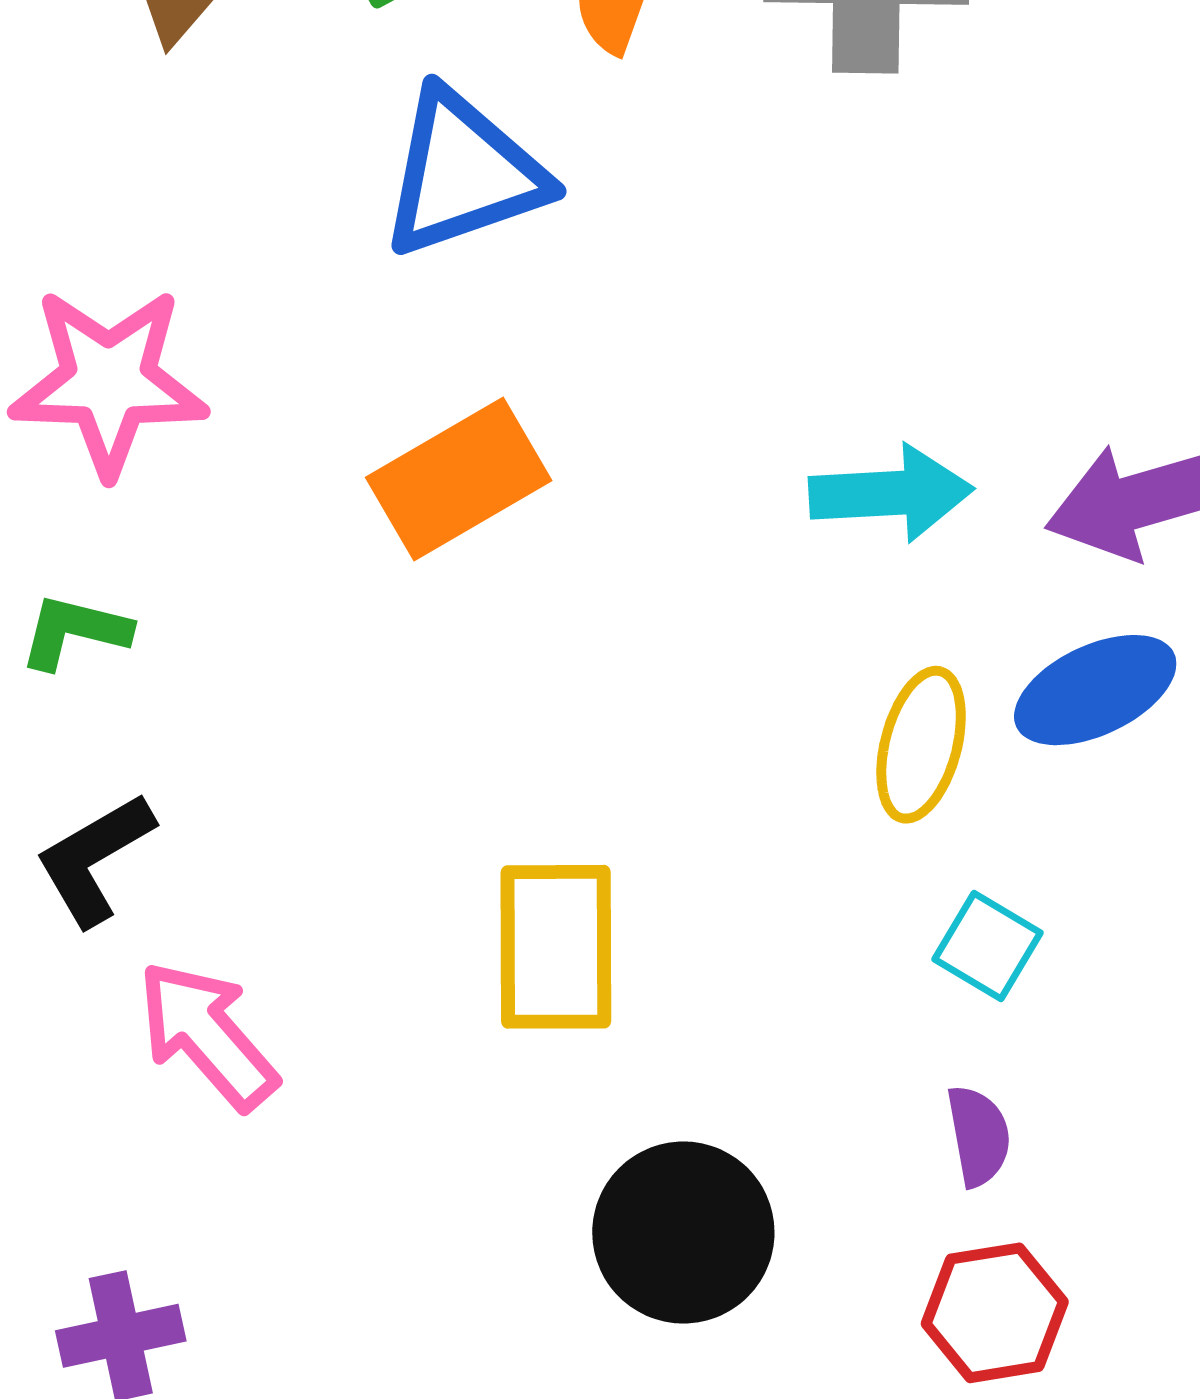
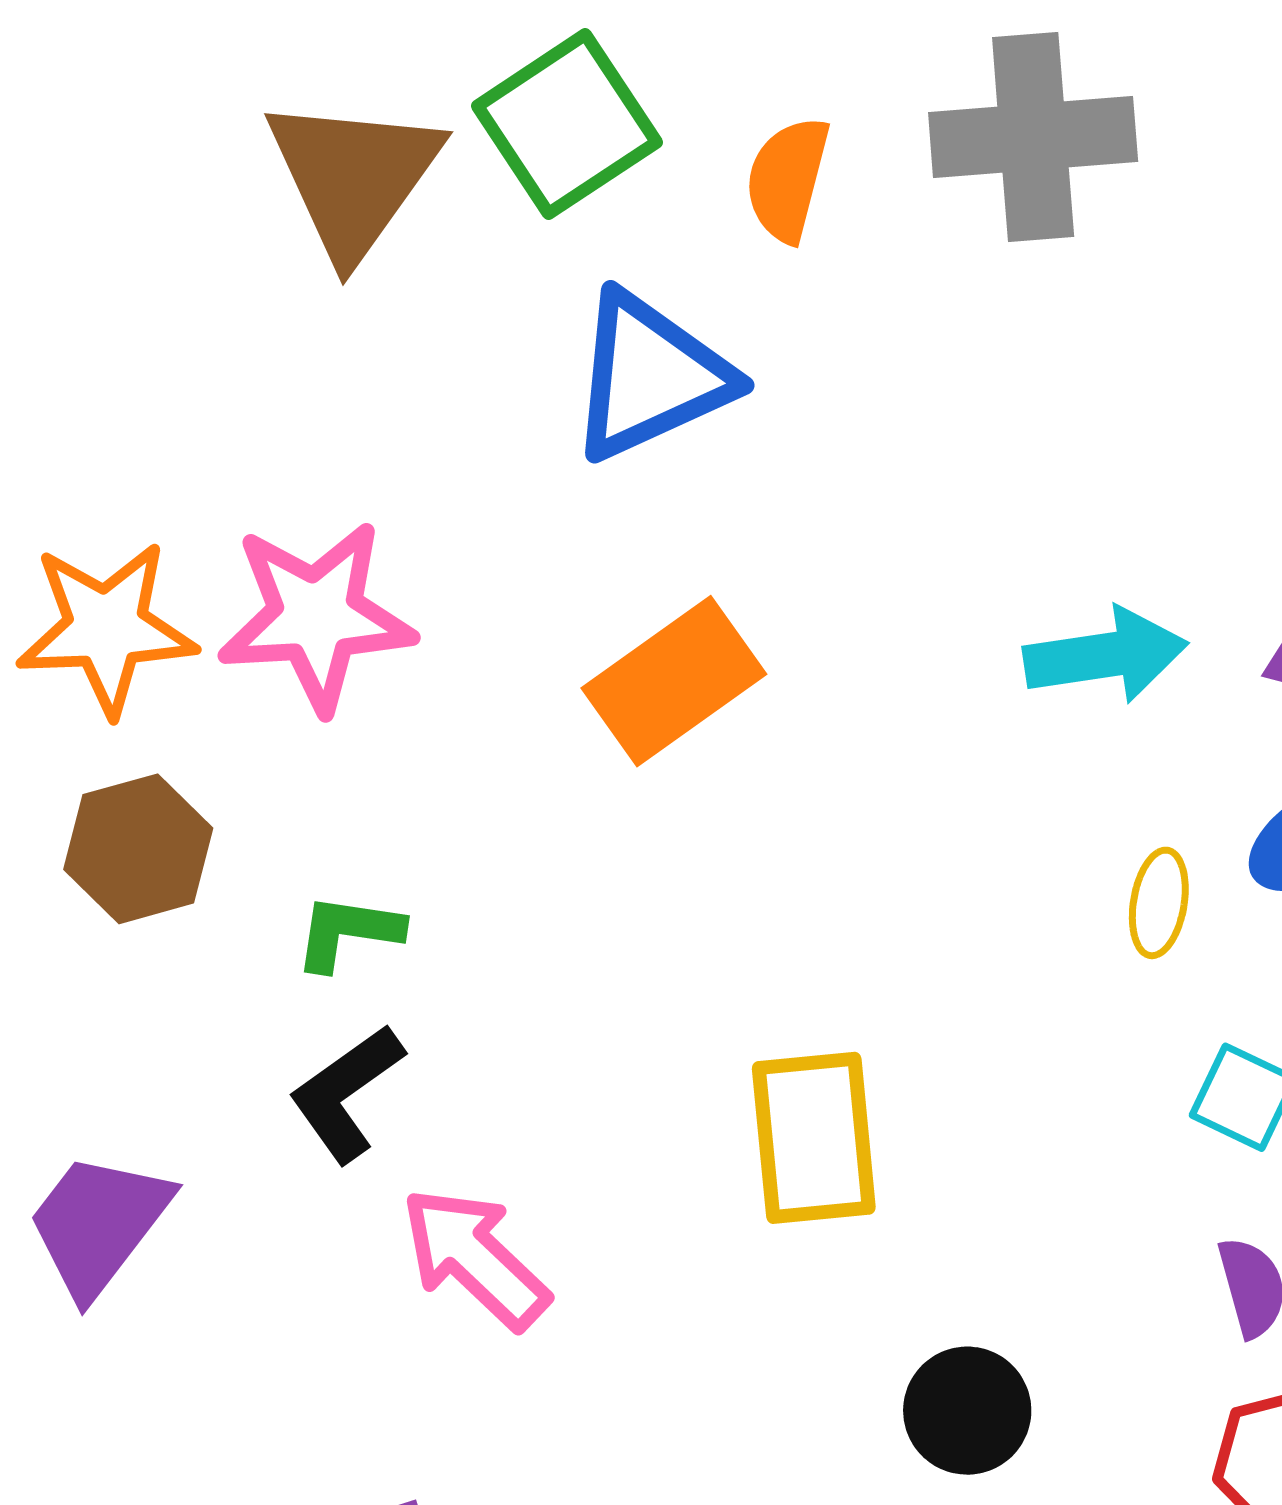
green L-shape: (75, 631) -> (348, 932), moved
yellow ellipse: (921, 745) -> (1159, 903), size x0.7
black circle: (683, 1233) -> (967, 1411), size x0.7

